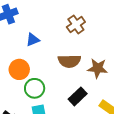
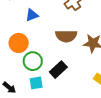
black rectangle: (78, 96) -> (58, 70), moved

